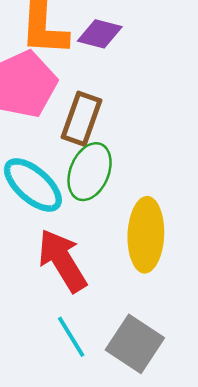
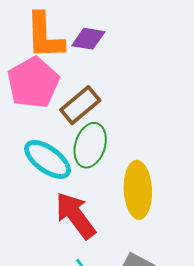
brown rectangle: (82, 119) -> (80, 105), turned 36

